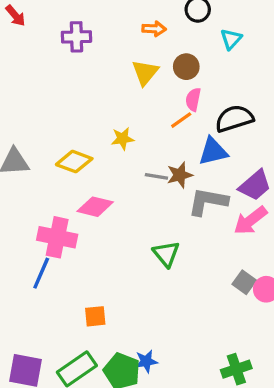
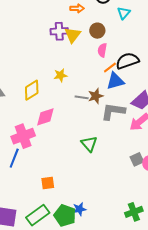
purple cross: (76, 37) -> (59, 31), moved
orange line: (181, 120) -> (110, 68), moved
yellow diamond: (74, 162) -> (32, 90), turned -50
pink diamond: (95, 207) -> (45, 117), turned -30
pink cross: (57, 237) -> (23, 136), turned -30
gray square: (244, 282) -> (137, 159), turned 32

